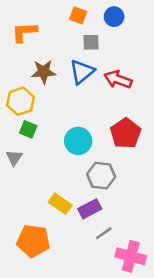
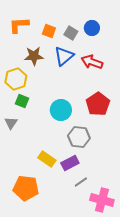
orange square: (78, 15) -> (49, 31), moved
blue circle: (114, 17) -> (92, 28), moved
gray square: (91, 42) -> (71, 33), turned 32

